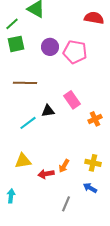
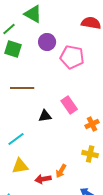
green square: (16, 44) -> (13, 49), turned 30
purple circle: (50, 47) -> (47, 42), moved
cyan line: (28, 123) -> (16, 139), moved
yellow cross: (93, 163) -> (90, 154), moved

